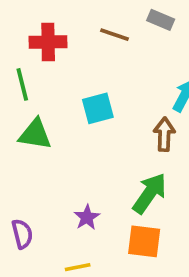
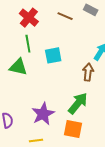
red cross: (48, 42) -> (29, 18), turned 36
green line: (22, 84) -> (28, 44), moved
purple star: (87, 217) -> (43, 114), size x1.6

